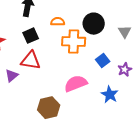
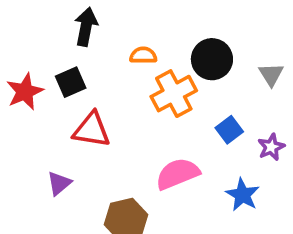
black square: (31, 36) -> (71, 82), moved
orange cross: (74, 42) -> (174, 94), turned -30
purple triangle: (12, 76) -> (59, 183), moved

